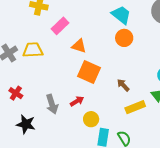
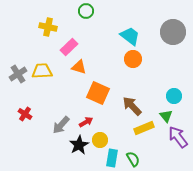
orange triangle: (79, 46) -> (79, 67), moved
brown arrow: (123, 85) -> (132, 106), size x1.5
gray arrow: (52, 104) -> (61, 125), turned 60
black star: (26, 124) -> (79, 145), moved, turned 30

